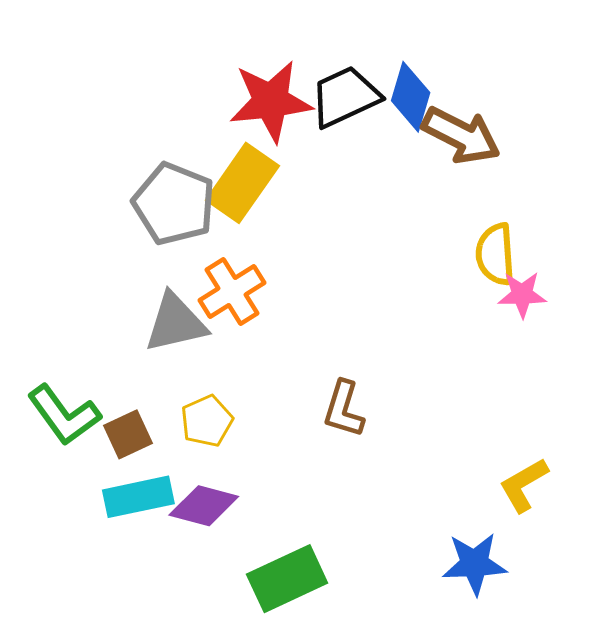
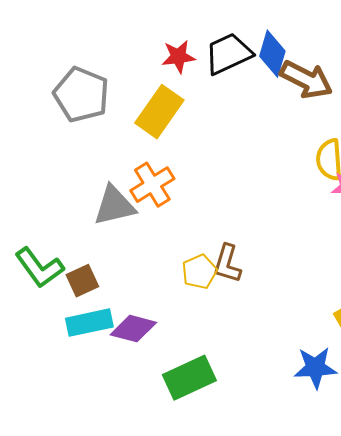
red star: (271, 101) -> (178, 57), size x0.6
gray pentagon: (174, 204) -> (81, 95), moved
yellow pentagon: (207, 421) -> (199, 272), moved

